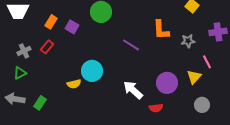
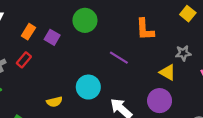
orange L-shape: (161, 30) -> (145, 29), moved
cyan circle: (92, 71) -> (88, 87), moved
yellow triangle: (194, 77) -> (167, 72), moved, turned -42

